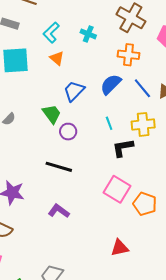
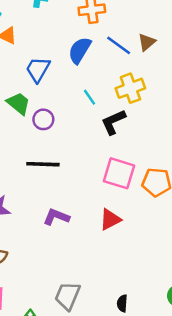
red triangle: (120, 248) -> (110, 219), moved

